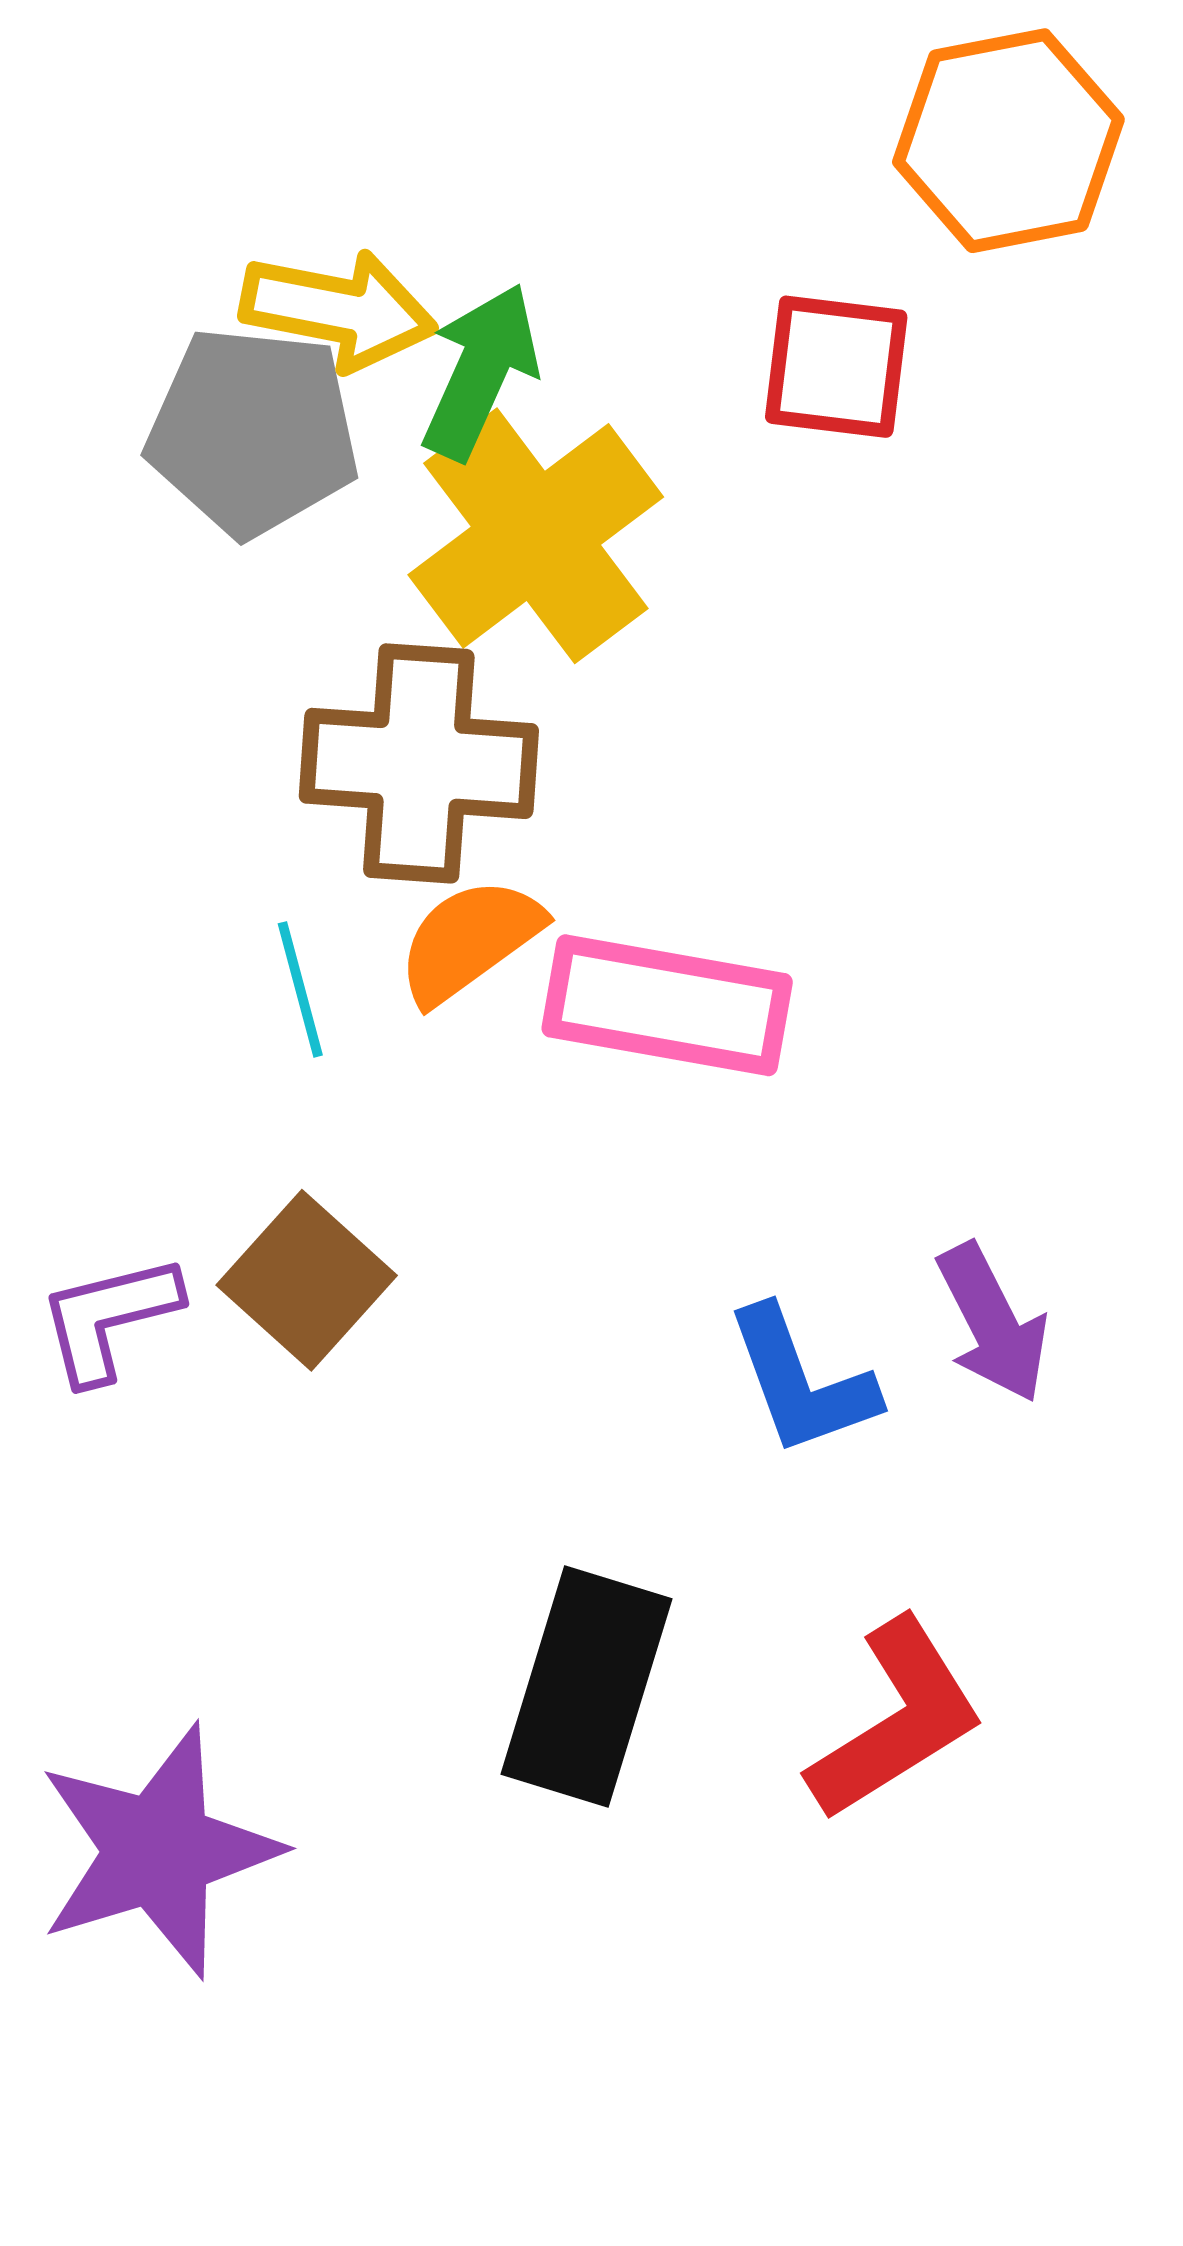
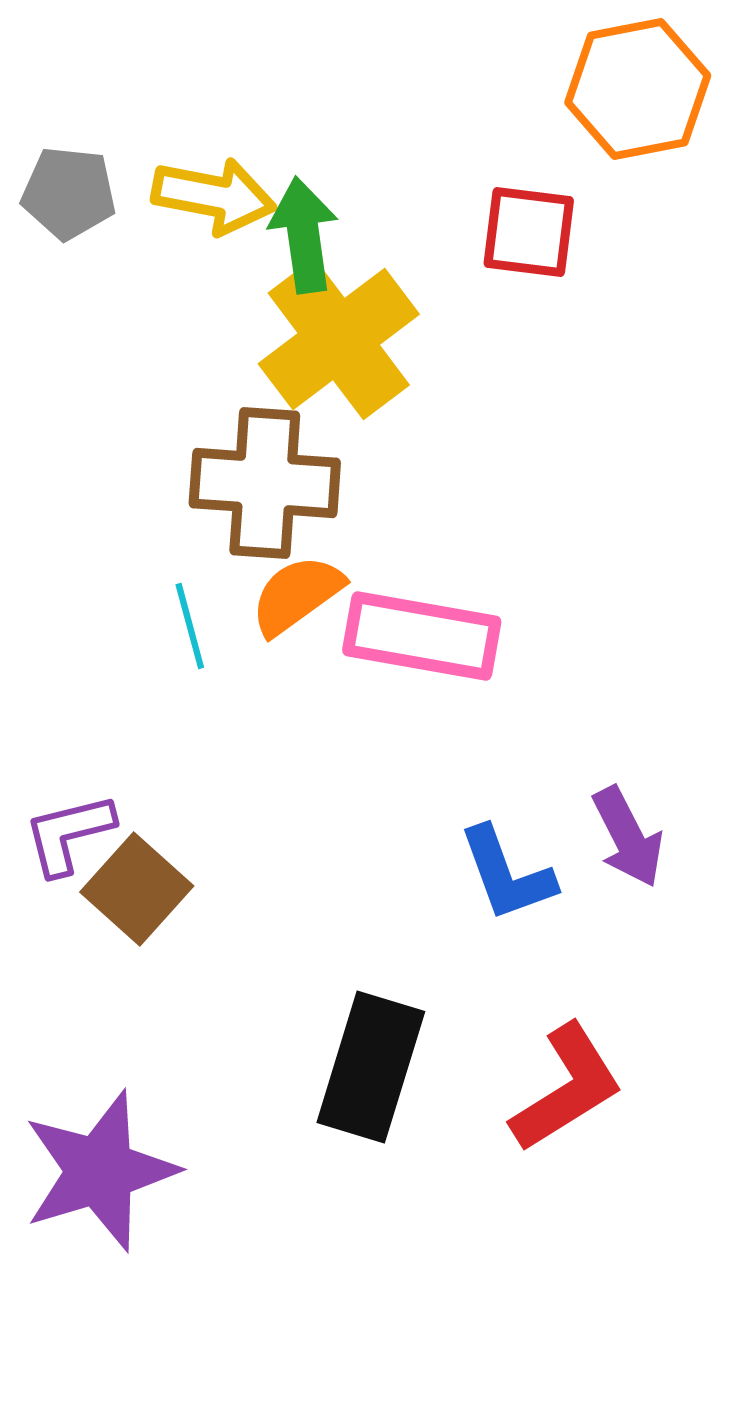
green arrow: (481, 371) -> (304, 235), turned -32
gray pentagon: (253, 431) -> (69, 193), moved, size x0.7
brown square: (307, 1280) -> (137, 889), moved

